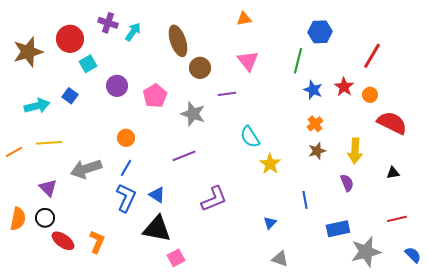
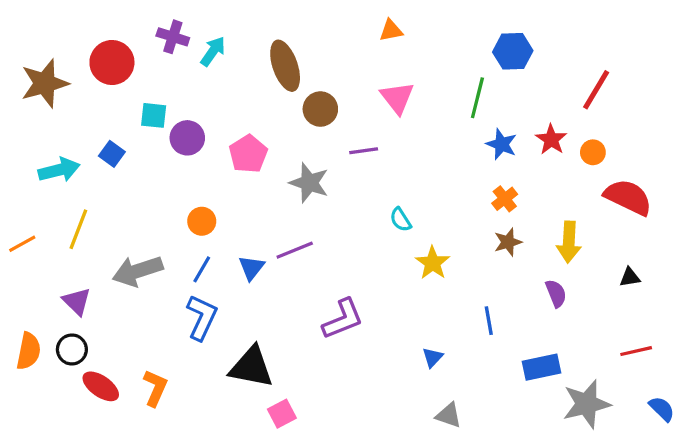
cyan square: (88, 64) -> (154, 115), moved, turned 36
cyan semicircle: (250, 137) -> (401, 220), size x0.7
yellow line: (49, 143) -> (78, 229), turned -65
blue triangle: (157, 195) -> (251, 268), moved, turned 36

